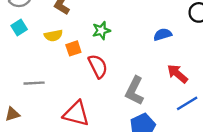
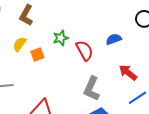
yellow semicircle: (53, 36) -> (20, 44), turned 140
red semicircle: (98, 66) -> (84, 51), moved

